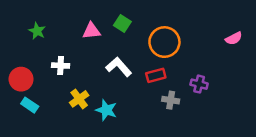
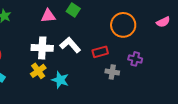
orange circle: (164, 42) -> (123, 25), moved
white cross: (61, 66) -> (42, 48), moved, size x1.5

